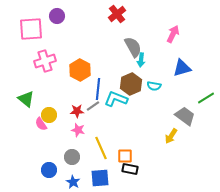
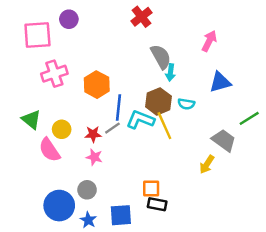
yellow circle: (49, 115) -> (62, 129), moved
pink semicircle: (41, 124) -> (50, 150), size x1.5
yellow line: (101, 148) -> (164, 126), moved
blue circle: (49, 170) -> (59, 206), size x1.6

